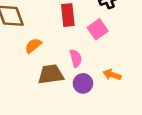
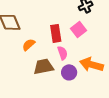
red rectangle: (68, 15) -> (56, 33), moved
orange arrow: (112, 75) -> (92, 65), size x1.6

